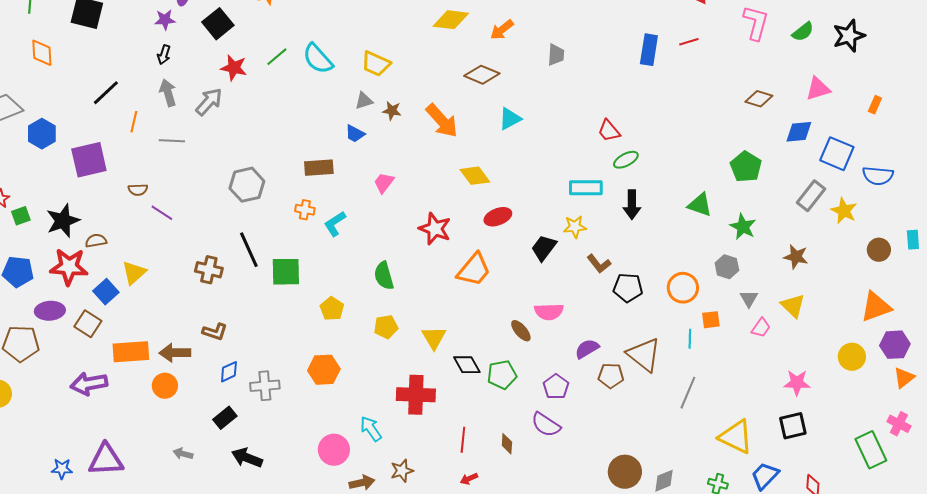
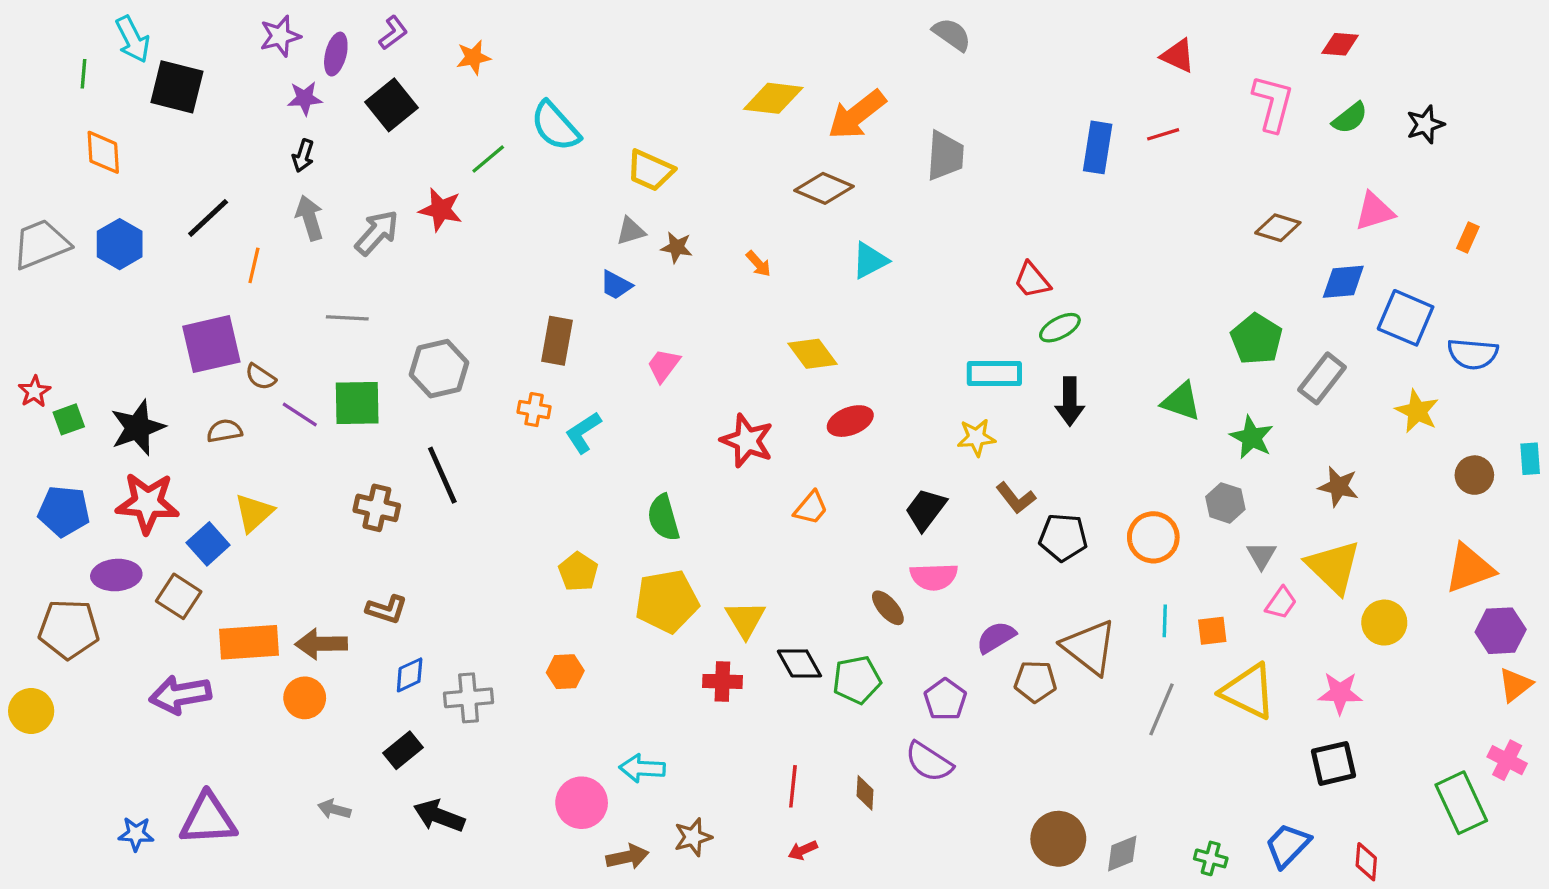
orange arrow: (502, 30) -> (857, 115), size x1.5
black star: (849, 36) -> (1425, 125), size x0.7
gray trapezoid: (556, 55) -> (945, 156), size x1.4
cyan semicircle: (318, 59) -> (555, 126), moved
red star: (234, 68) -> (441, 210), moved
orange arrow: (442, 121) -> (758, 264), size x0.5
blue hexagon: (42, 134) -> (120, 244), moved
gray line: (172, 141) -> (347, 318), moved
purple square: (89, 160) -> (211, 344), moved
brown rectangle: (319, 168) -> (557, 341), turned -76
brown semicircle: (138, 190) -> (260, 377), turned 36
gray rectangle: (811, 196) -> (1322, 378), moved
brown semicircle: (96, 241) -> (224, 431), moved
black trapezoid: (544, 248) -> (926, 509), moved
orange trapezoid: (474, 270) -> (811, 508), size x0.6
green square: (286, 272) -> (357, 403), moved
yellow triangle: (793, 306) -> (1334, 567), size x1.4
orange square: (711, 320) -> (1212, 631), moved
yellow pentagon: (386, 327) -> (667, 601), size x1.6
yellow circle: (852, 357) -> (1384, 623), moved
orange hexagon: (324, 370) -> (565, 672), size x0.7
red cross: (416, 395) -> (722, 681), moved, size x0.6
cyan arrow: (371, 429) -> (642, 768), turned -52
yellow triangle: (736, 437) -> (1248, 691), moved

